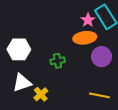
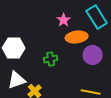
pink star: (88, 20) -> (64, 20), moved

